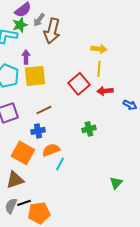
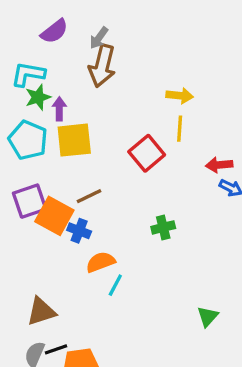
gray arrow: (39, 20) -> (99, 38), moved
green star: (20, 25) -> (38, 97), moved
red arrow: (105, 91) -> (219, 165), moved
blue cross: (38, 131) -> (79, 231), turned 32
orange square: (23, 153) -> (54, 216), moved

